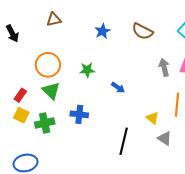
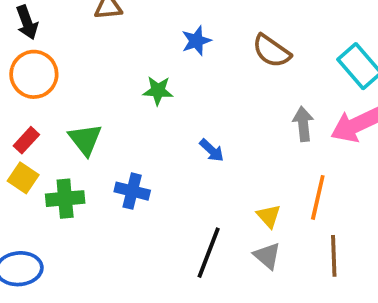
orange circle: (48, 65) -> (34, 74), moved
green star: (87, 70) -> (158, 91), moved
gray triangle: (165, 138) -> (267, 256), moved

